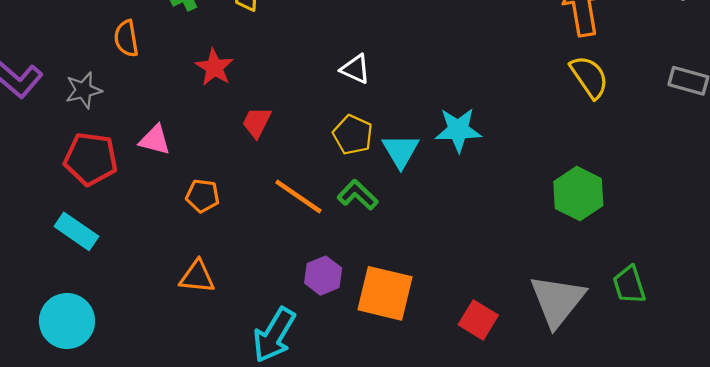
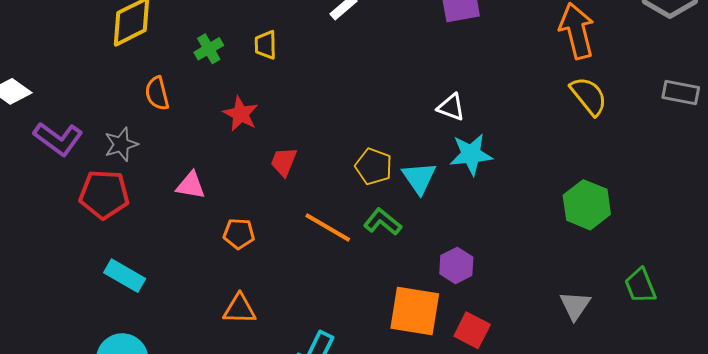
white triangle: (355, 69) -> (451, 107), moved
red pentagon: (91, 159) -> (104, 194), moved
purple hexagon: (323, 276) -> (456, 266), moved
gray triangle: (557, 301) -> (575, 306), size x0.6
red square: (478, 320) -> (472, 330), moved

